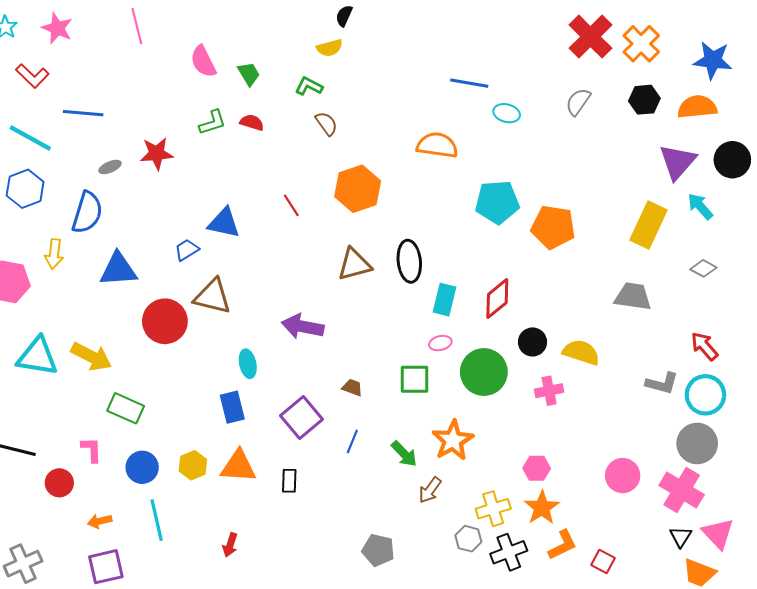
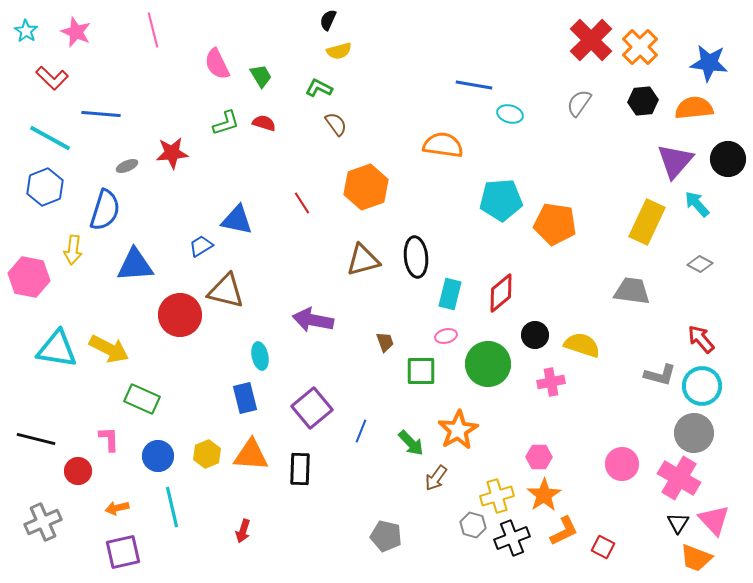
black semicircle: (344, 16) -> (328, 20), moved
brown trapezoid: (352, 388) -> (385, 342), moved, turned 50
black rectangle: (289, 481) -> (300, 469), size x1.4
gray cross: (23, 564) -> (43, 522), moved

